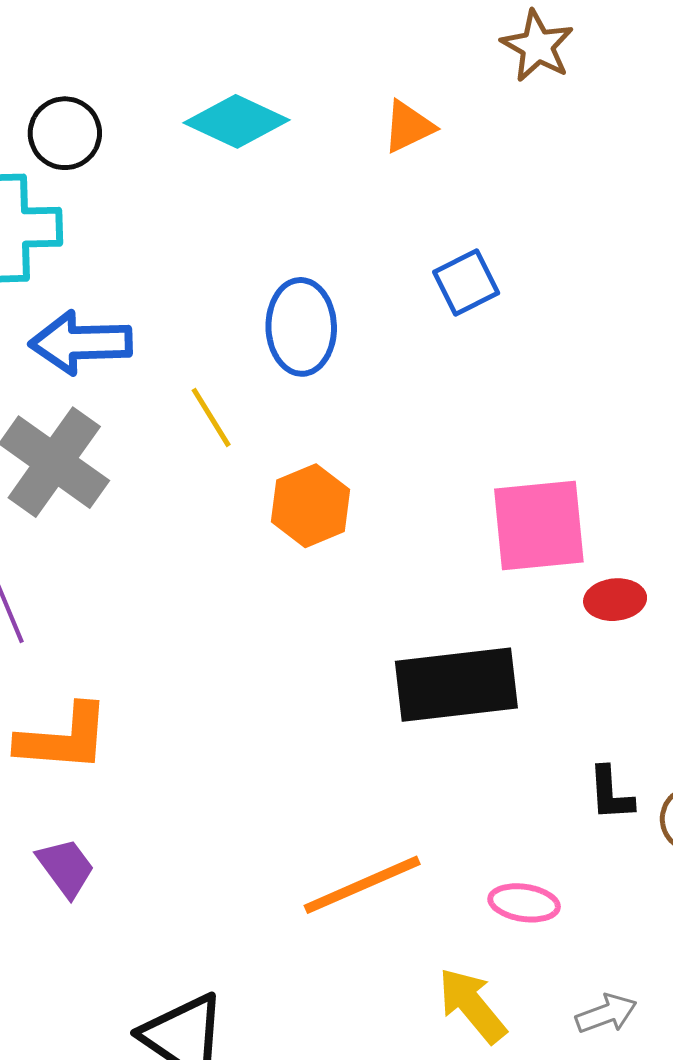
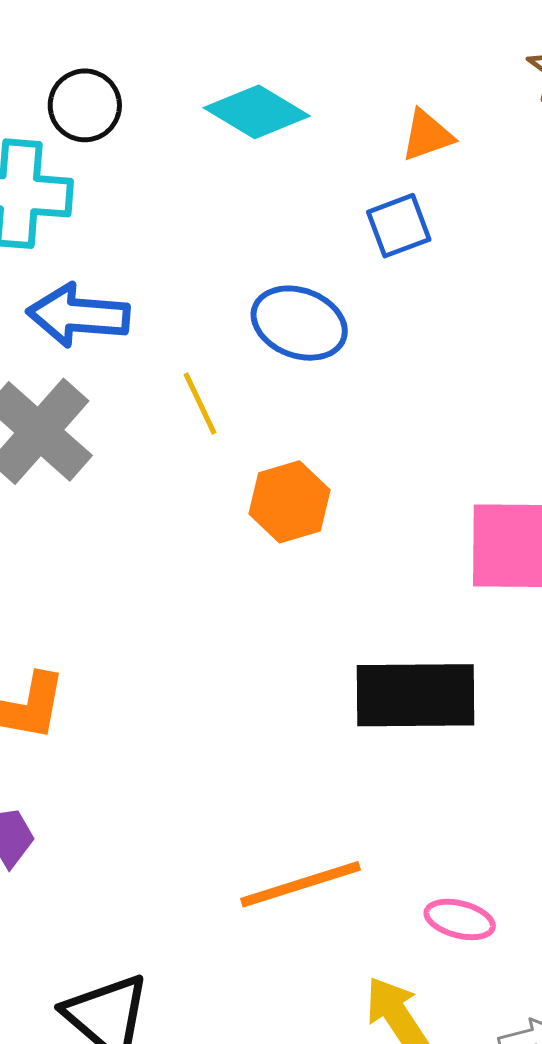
blue square: (466, 283) -> (399, 226), moved
blue ellipse: (301, 327) -> (299, 323), turned -74

